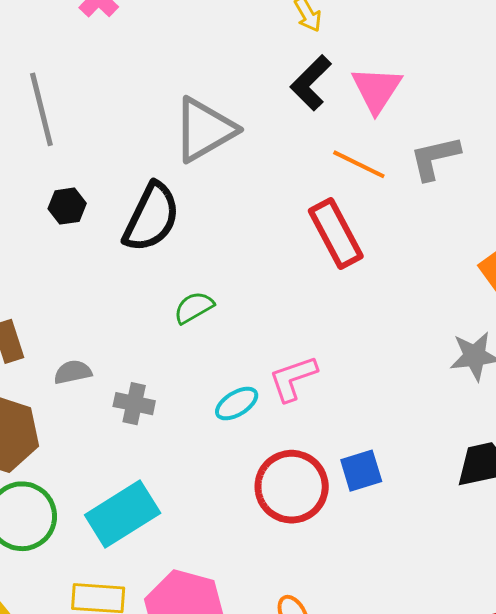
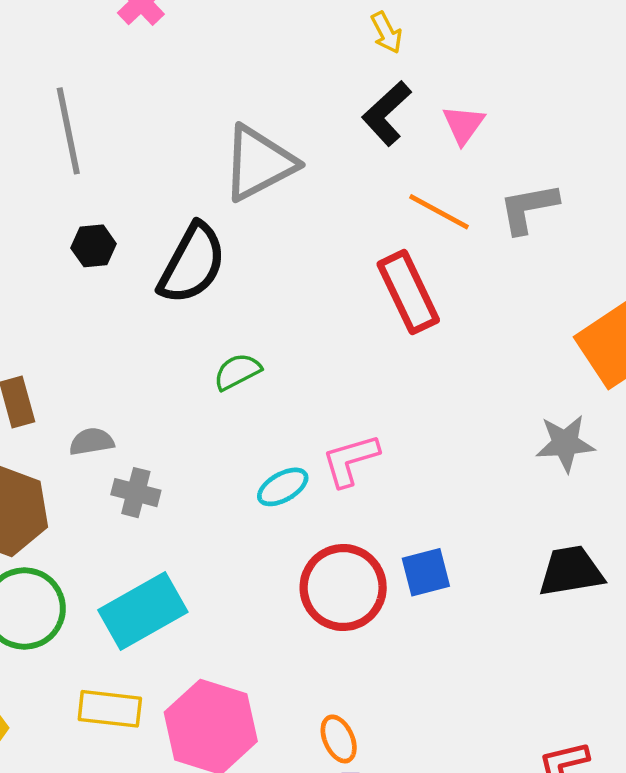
pink triangle: (377, 90) -> (463, 125), size x0.7
gray cross: (134, 404) -> (136, 493), moved

